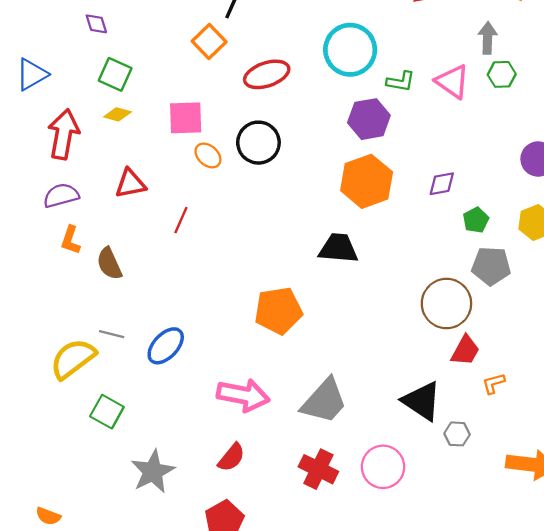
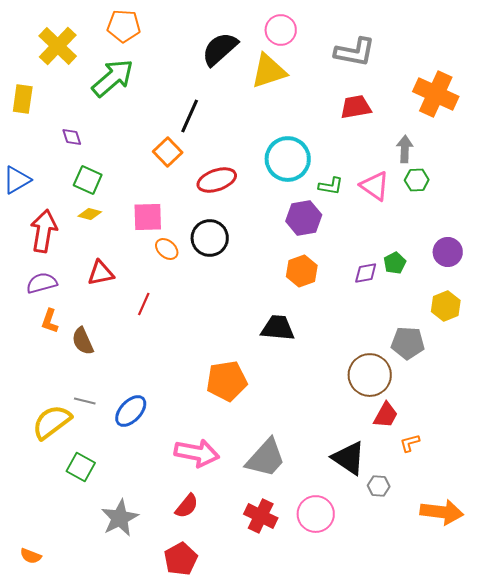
orange hexagon: (367, 181) -> (302, 271), size x0.7
green pentagon: (476, 220) -> (395, 263), moved

